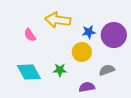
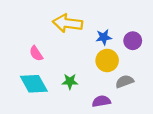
pink semicircle: (30, 35) -> (36, 54), moved
purple circle: (114, 35) -> (133, 41), size x0.6
yellow circle: (82, 52) -> (107, 60), moved

